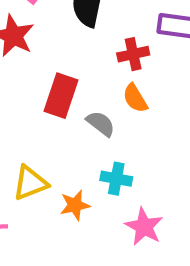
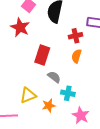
orange semicircle: (135, 98) -> (76, 56), turned 48
gray semicircle: (101, 124) -> (54, 77), moved

